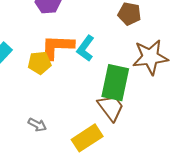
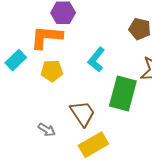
orange L-shape: (57, 47) -> (46, 37), moved
brown trapezoid: (111, 108) -> (83, 113), moved

